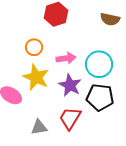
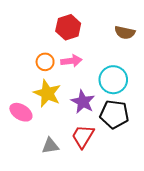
pink arrow: (66, 58) -> (71, 61), moved

